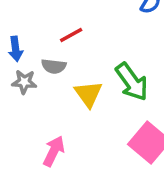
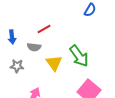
gray star: (24, 82) -> (17, 66), moved

